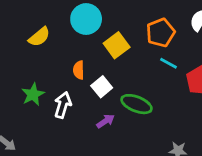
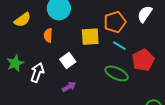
yellow square: (117, 45) -> (90, 37), moved, turned 30
orange semicircle: (79, 70) -> (48, 35), moved
green ellipse: (136, 104) -> (117, 73), moved

